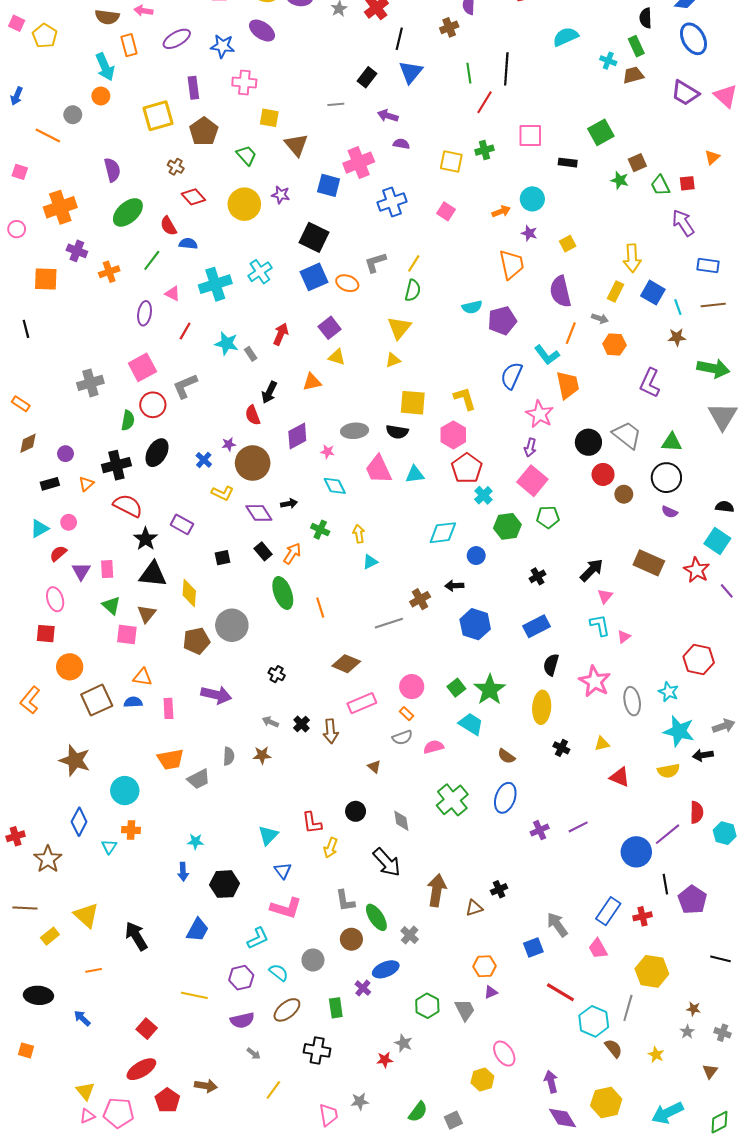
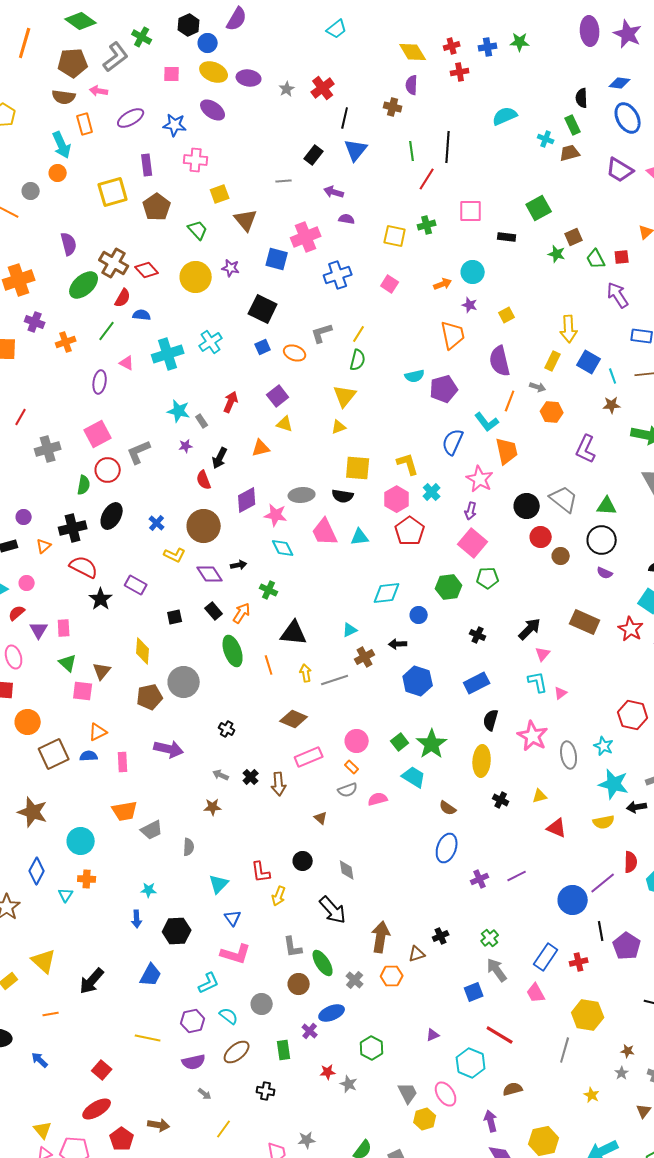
brown cross: (449, 27) -> (393, 107), turned 36
yellow square: (269, 118) -> (220, 194), turned -30
brown cross: (176, 167) -> (114, 263), moved, size x1.8
red semicircle: (168, 226) -> (123, 298), turned -120
blue square: (314, 277) -> (263, 347), size x0.6
red line: (185, 331) -> (21, 417), moved
purple star: (229, 444) -> (186, 446), moved
pink star: (328, 452) -> (276, 515), size x1.6
cyan cross: (483, 495) -> (432, 492), moved
yellow arrow: (359, 534) -> (306, 673), moved
cyan triangle: (370, 562) -> (350, 630), moved
black triangle: (153, 574) -> (294, 633), moved
black cross: (538, 576) -> (478, 635), turned -35
orange triangle: (142, 677) -> (98, 732), turned -36
gray semicircle: (229, 756) -> (189, 847), moved
green cross: (452, 800) -> (490, 938), moved, size x0.6
black arrow: (136, 936) -> (92, 981), turned -108
orange hexagon: (484, 966) -> (392, 976), moved
gray trapezoid: (465, 1010) -> (408, 1093), moved
cyan hexagon: (594, 1021) -> (471, 1063), moved
brown semicircle: (613, 1048) -> (513, 1089), moved, turned -66
black cross: (317, 1050) -> (266, 1091), size x0.7
red star: (385, 1060) -> (328, 1072), moved

